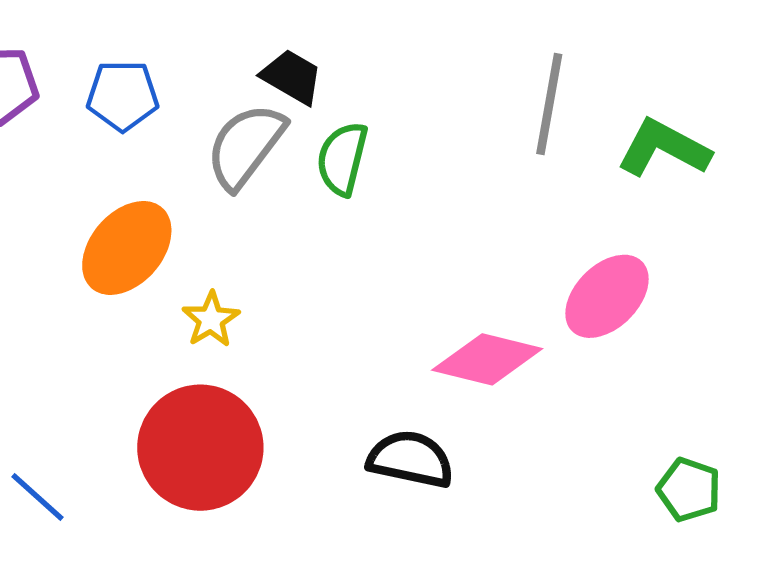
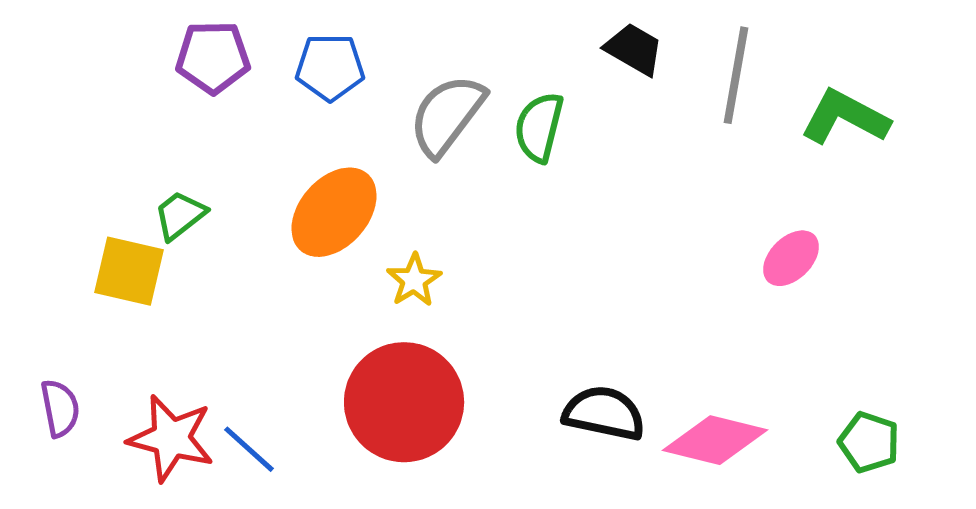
black trapezoid: (292, 77) -> (634, 49), moved
pink ellipse: (607, 296) -> (791, 258), size x0.7
pink diamond: (487, 359) -> (715, 440), moved

